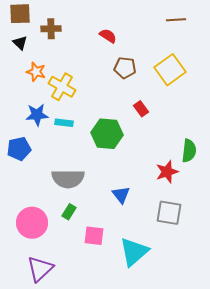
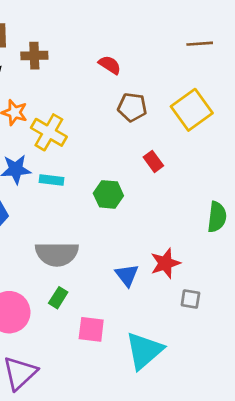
green hexagon: (107, 134) -> (108, 194), size x0.7
red star: (167, 172) -> (165, 263), moved
gray square: (169, 213) -> (190, 299), size x0.6

